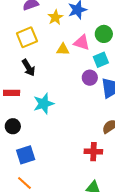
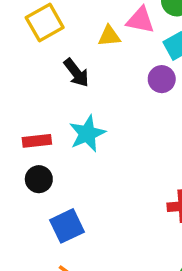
black arrow: (29, 68) -> (76, 73), moved
red rectangle: (12, 93) -> (37, 141), moved

